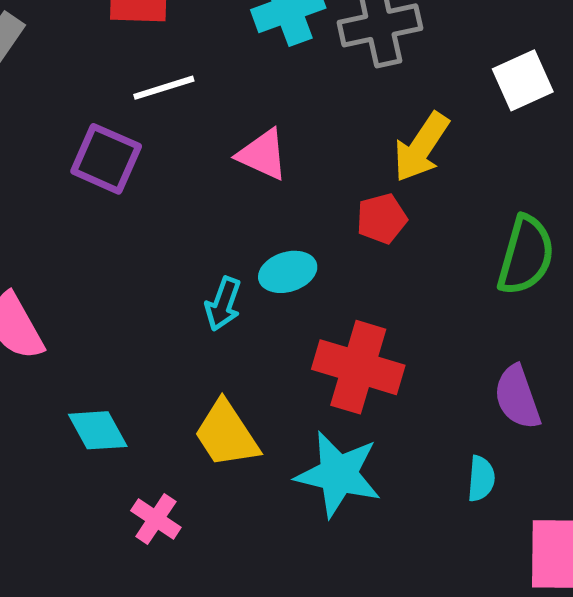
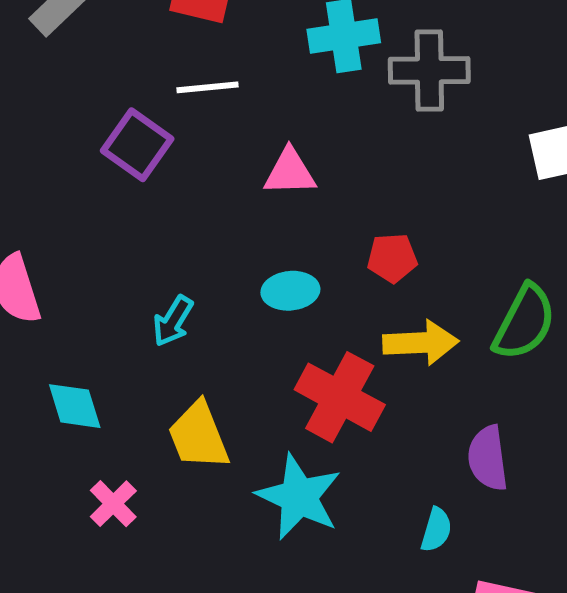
yellow arrow: (421, 147) -> (421, 343), moved, turned -138
pink triangle: (263, 155) -> (290, 172), turned -38
cyan arrow: (223, 304) -> (173, 321), moved

